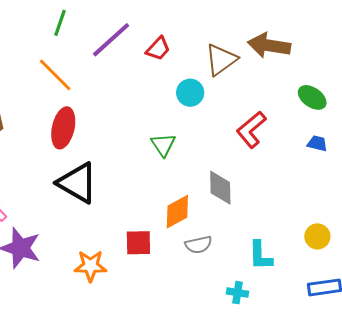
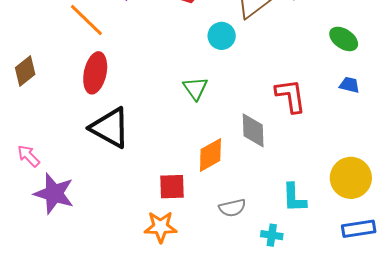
red L-shape: (251, 130) -> (291, 96), moved, turned 123
yellow circle: (317, 236) -> (351, 178), size x1.6
gray semicircle: (198, 245) -> (232, 208), moved
orange star: (90, 266) -> (161, 227), moved

